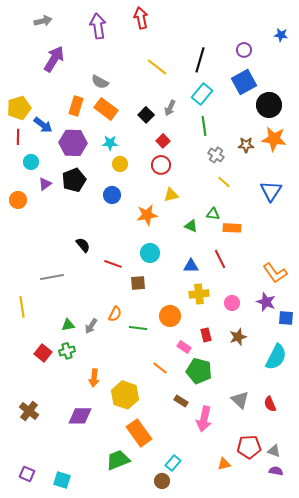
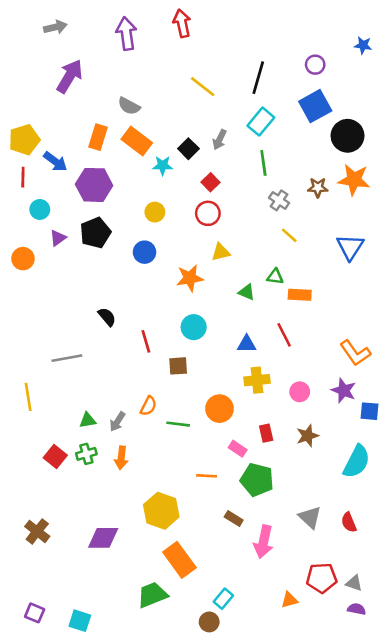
cyan star: (110, 143) -> (163, 166), moved
red line: (113, 264) -> (146, 341), turned 54
orange line: (160, 368) -> (207, 476), turned -35
orange arrow: (94, 378) -> (121, 458), moved

